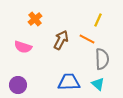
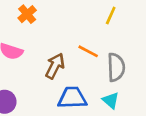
orange line: (87, 39) -> (88, 51), moved
brown arrow: (61, 40) -> (55, 66), moved

